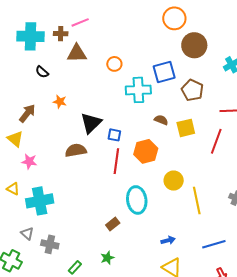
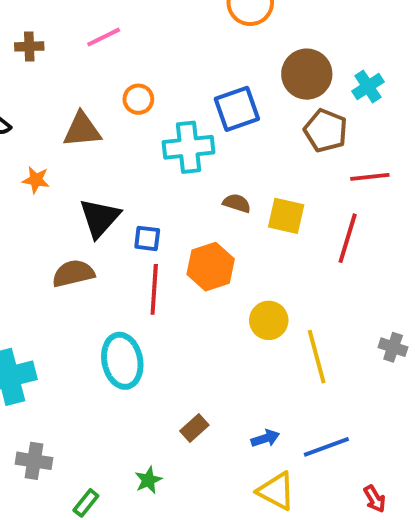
pink line: (80, 22) -> (104, 37), moved
brown circle: (194, 45) -> (307, 74), moved
brown triangle: (77, 53) -> (82, 130), moved
brown pentagon: (192, 90) -> (326, 131), moved
yellow square: (186, 128) -> (286, 216), turned 30
cyan ellipse: (137, 200) -> (122, 361), moved
brown rectangle: (113, 224) -> (194, 428), moved
blue line: (214, 244) -> (326, 447), moved

